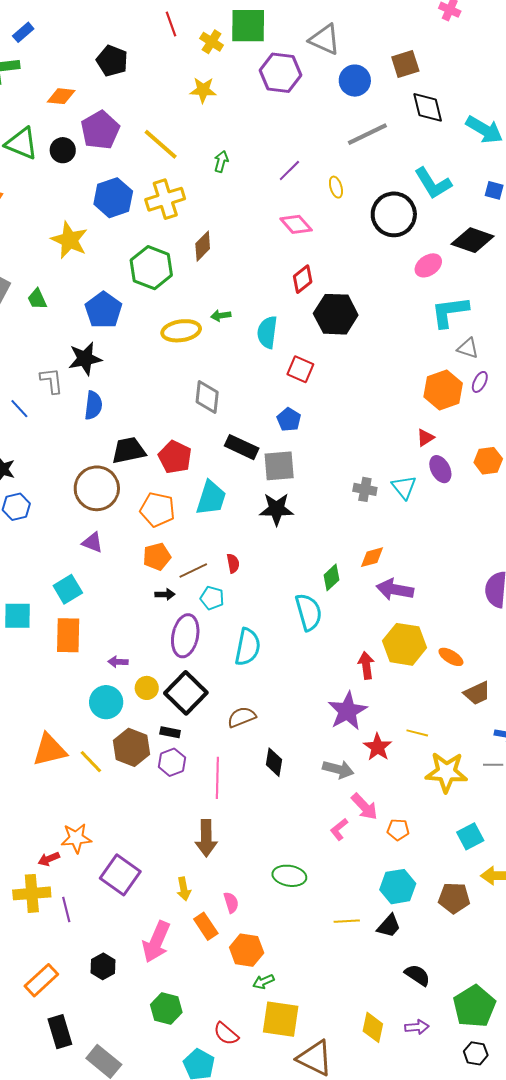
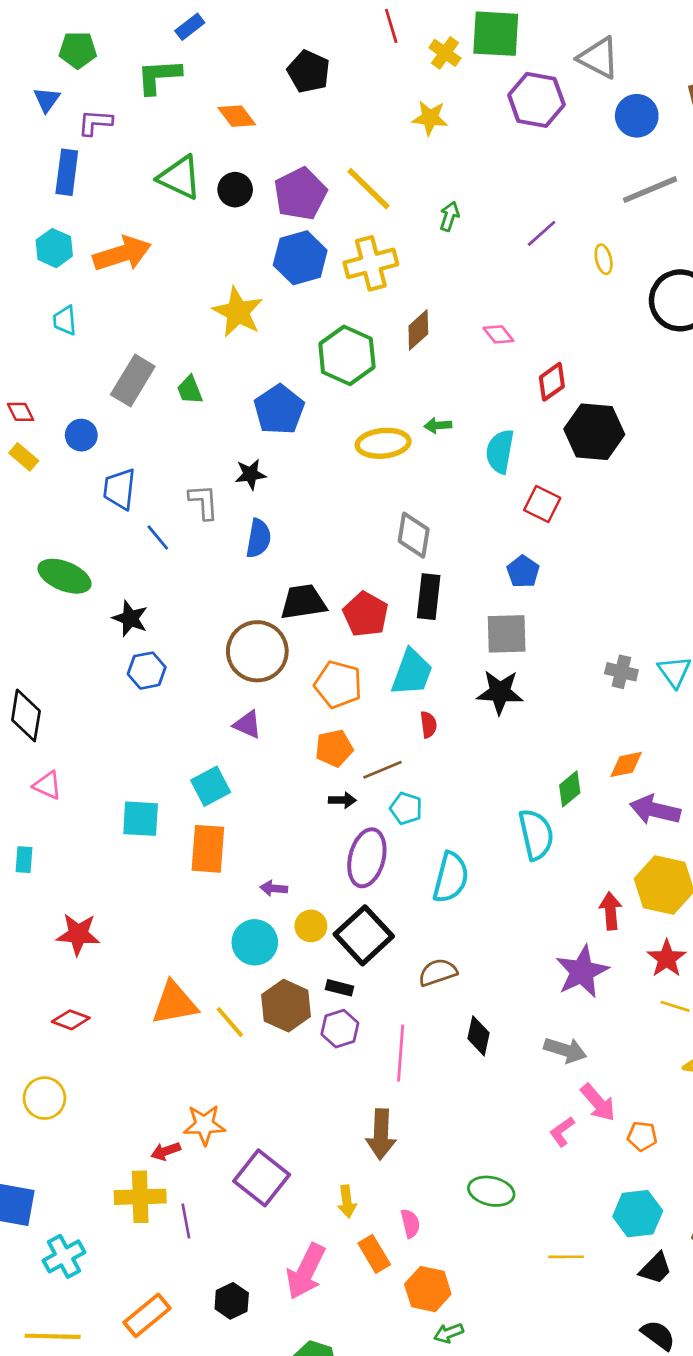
orange diamond: (61, 96) -> (237, 116), turned 44
purple pentagon: (100, 130) -> (300, 194), moved
pink diamond: (296, 224) -> (498, 334), moved, size x0.7
black star: (85, 359) -> (250, 474), size x0.7
black rectangle: (242, 447) -> (429, 597), moved, turned 68
red semicircle: (233, 563) -> (428, 725), moved
red star: (378, 747) -> (667, 958), moved
black trapezoid: (389, 926) -> (655, 1268), moved

